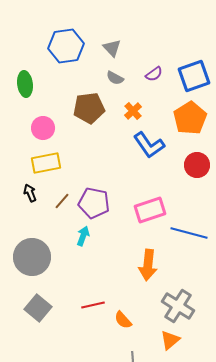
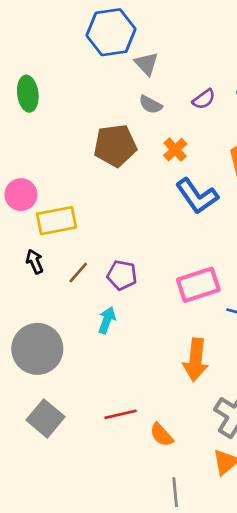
blue hexagon: (66, 46) -> (111, 32), moved
green ellipse: (25, 84) -> (28, 94), moved
pink circle: (43, 128) -> (21, 195), moved
purple pentagon: (94, 203) -> (122, 275), size x0.7

